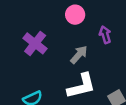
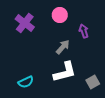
purple cross: (35, 43) -> (25, 23), moved

